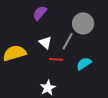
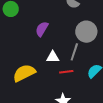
white triangle: (45, 43) -> (53, 57), turned -32

